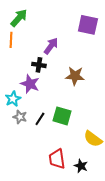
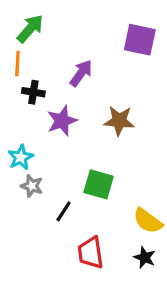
black cross: (39, 65) -> (33, 92), moved
purple star: (30, 84) -> (62, 121), moved, turned 30
black line: (40, 119) -> (64, 211), moved
black star: (81, 166) -> (145, 257), moved

